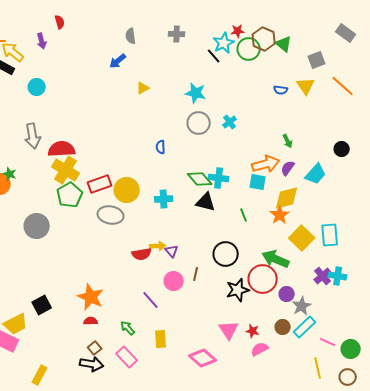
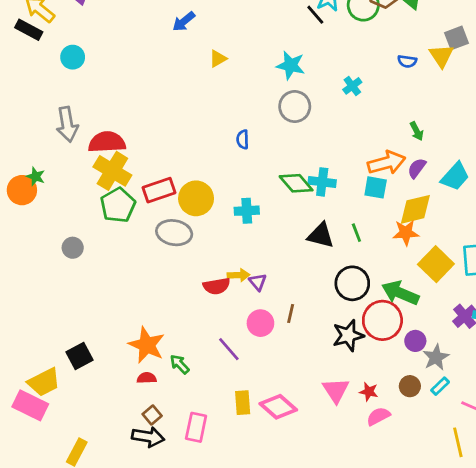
gray square: (317, 60) -> (456, 38), moved
cyan cross: (230, 122) -> (352, 86), moved
black triangle: (206, 202) -> (321, 235), moved
orange star: (280, 215) -> (406, 233), turned 30
gray circle: (37, 226) -> (73, 248), size x0.6
black circle: (226, 254) -> (352, 283), moved
cyan rectangle: (305, 327) -> (440, 386), size x0.6
green arrow: (128, 328) -> (180, 364), moved
pink rectangle: (127, 357) -> (196, 427), turned 55
pink diamond: (203, 358) -> (278, 407), moved

